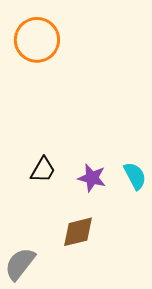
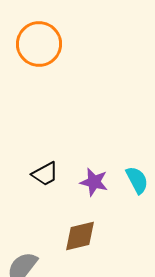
black trapezoid: (43, 170) -> (45, 174), turned 32

